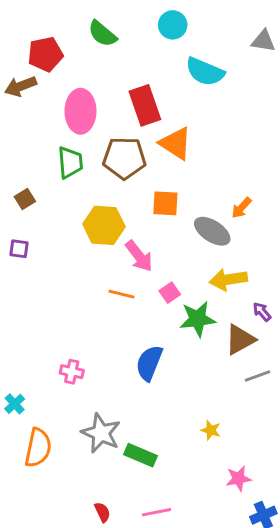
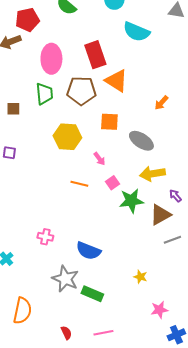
brown square: (25, 199) -> (13, 109), moved, turned 32
orange arrow: (241, 208) -> (161, 103), moved
pink arrow: (139, 256) -> (99, 159), moved, size x0.6
blue semicircle: (149, 363) -> (88, 251), moved, turned -90
orange semicircle: (38, 448) -> (22, 311), moved

